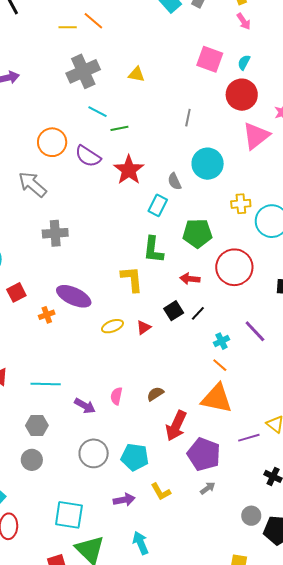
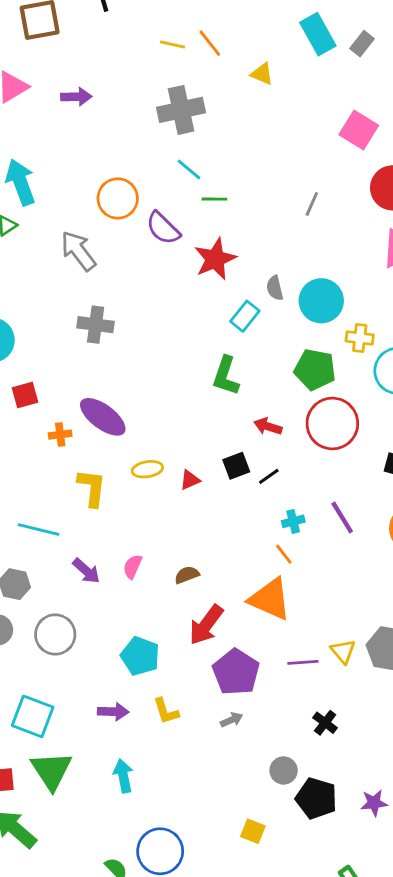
yellow triangle: (136, 74) -> (262, 74), moved
cyan circle: (208, 164) -> (321, 301), moved
green pentagon: (197, 233) -> (315, 370), moved
yellow L-shape: (132, 279) -> (92, 488), moved
gray circle: (94, 453) -> (55, 634), moved

